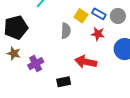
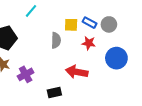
yellow square: (81, 16) -> (71, 25), turned -32

